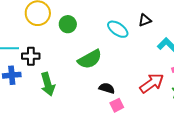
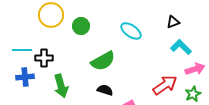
black triangle: (145, 20) -> (173, 22), moved
black semicircle: (107, 88) -> (105, 90), moved

